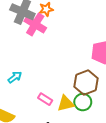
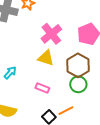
pink cross: (35, 24) -> (51, 34), moved, turned 30
yellow triangle: (66, 103) -> (46, 58), moved, turned 42

